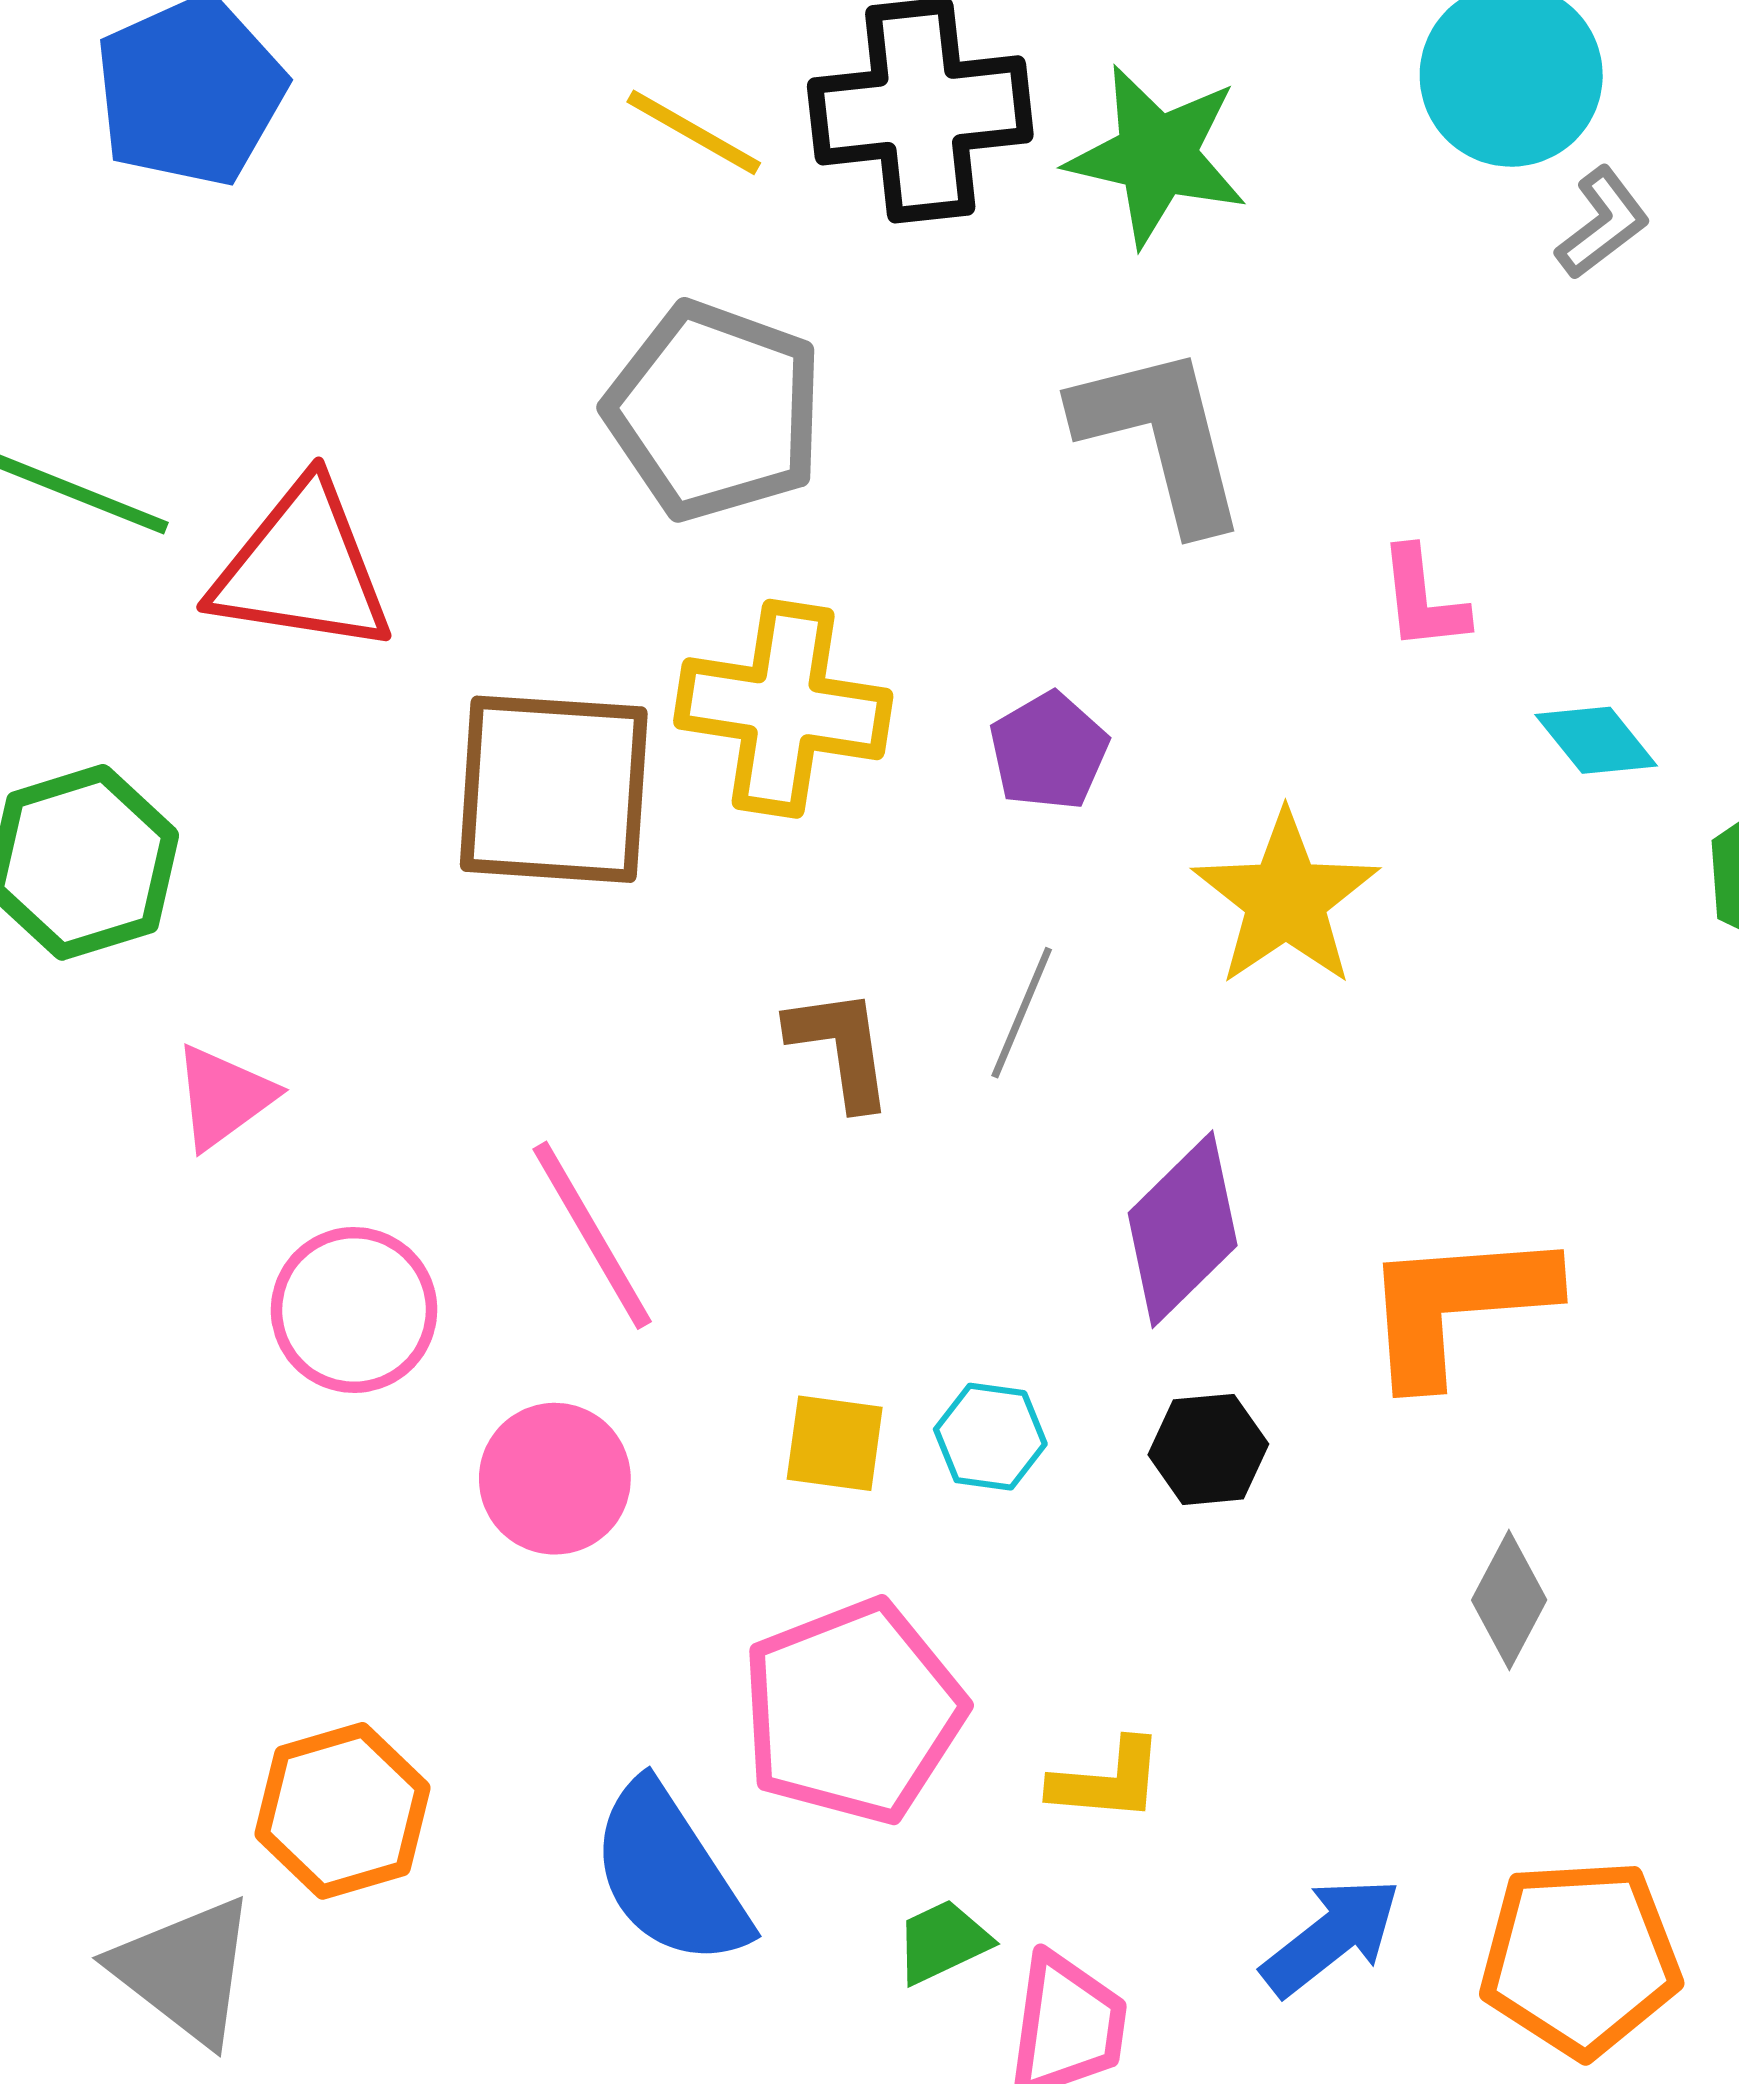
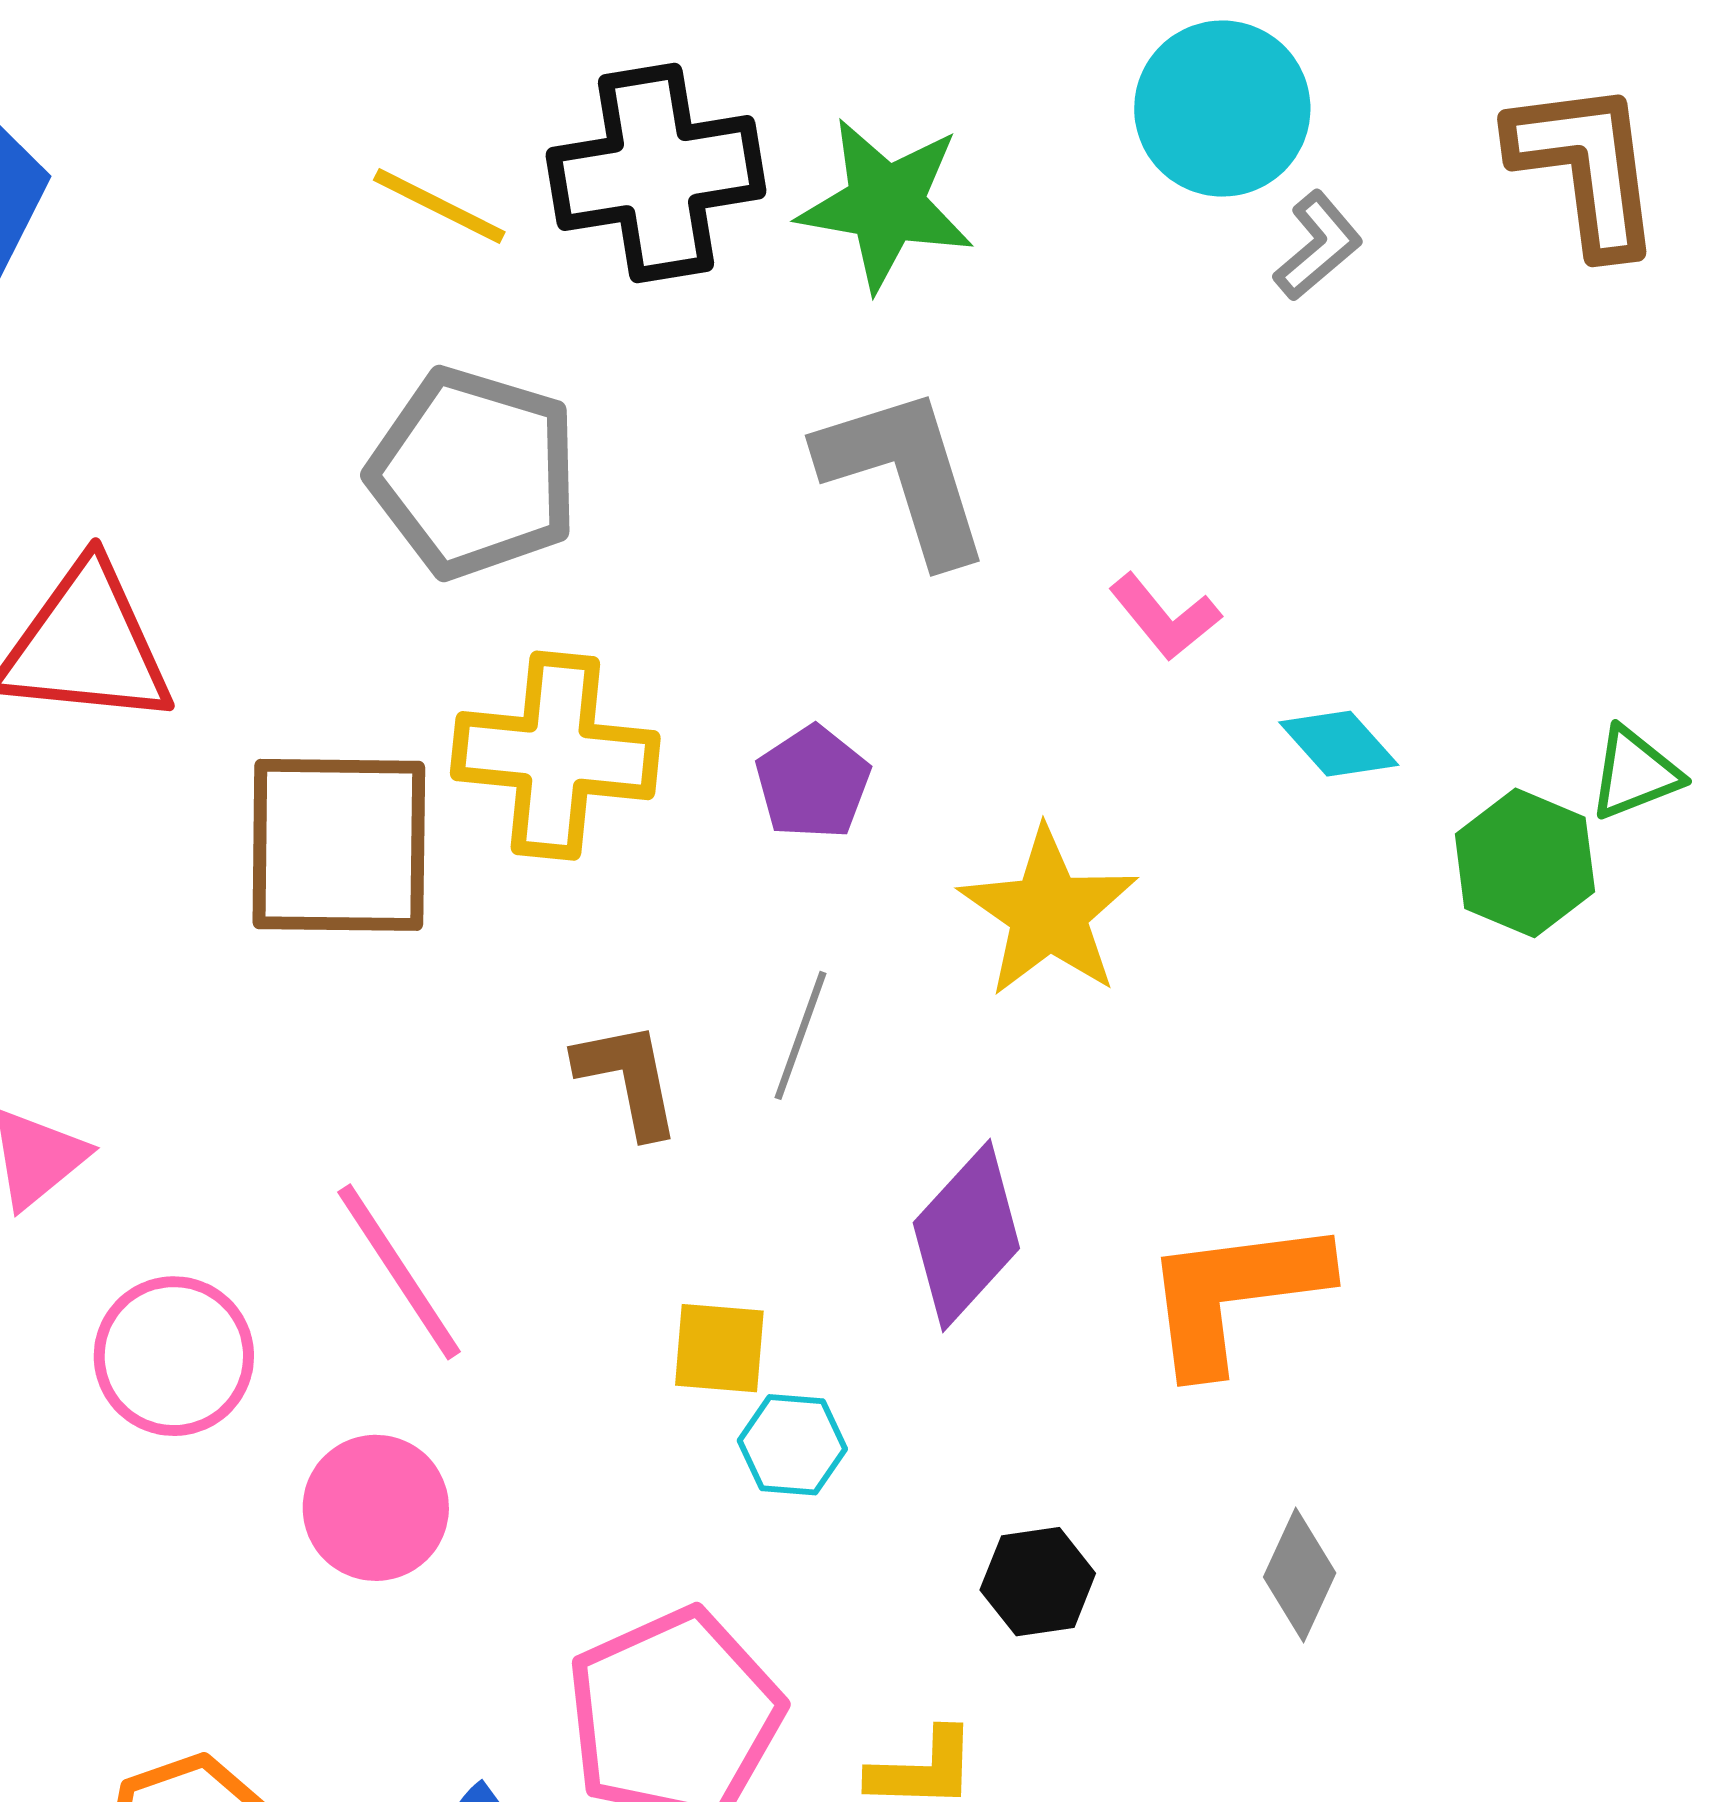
pink L-shape: (1423, 599) -> (1165, 617), turned -30
yellow square: (835, 1443) -> (719, 1348), moved
black hexagon: (1208, 1449) -> (1038, 1582), moved

